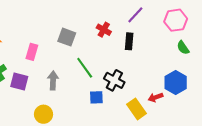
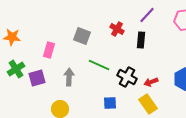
green line: (85, 68) -> (99, 65), turned -30
purple square: (19, 81) -> (37, 78), turned -30
blue square: (96, 97) -> (110, 103), moved
red arrow: (156, 97) -> (151, 82), moved

